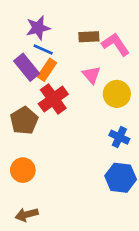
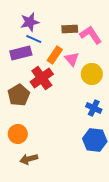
purple rectangle: (27, 67) -> (21, 53), turned -65
orange rectangle: (47, 70) -> (55, 55), moved
brown arrow: (27, 215) -> (29, 159), moved

